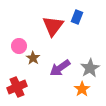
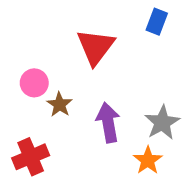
blue rectangle: (77, 17) -> (157, 22), moved
purple arrow: (60, 68) -> (108, 123), turned 115

